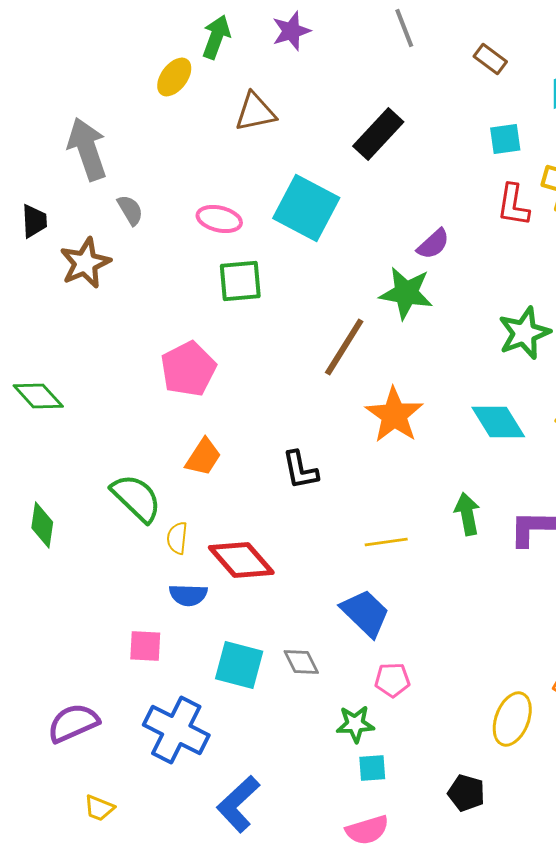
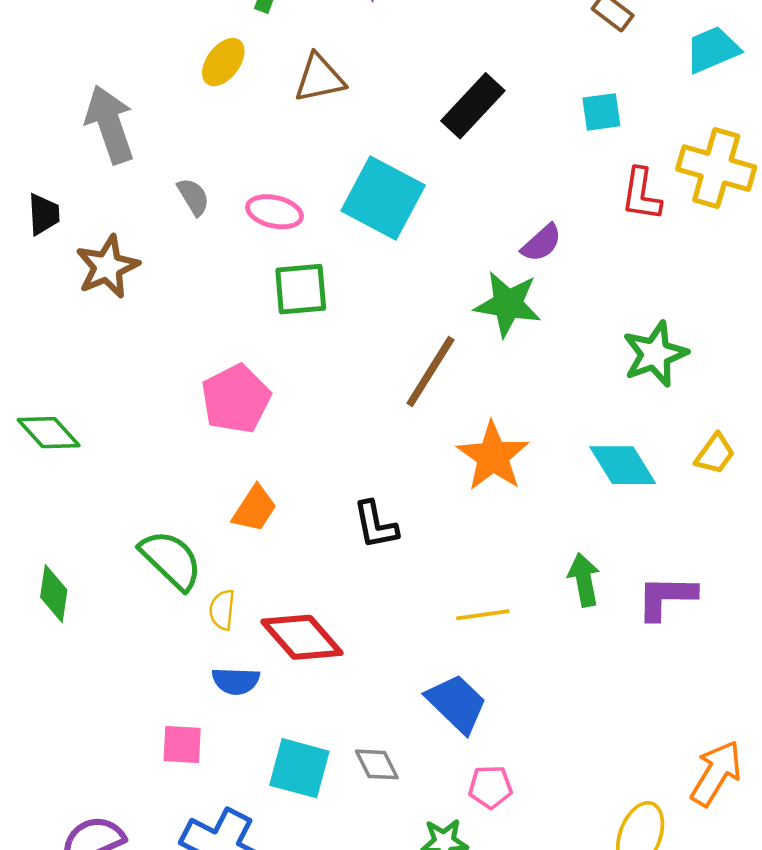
yellow ellipse: (174, 77) -> (223, 62), moved
cyan square: (505, 139) -> (601, 112), moved
gray semicircle: (130, 210) -> (193, 197), moved

